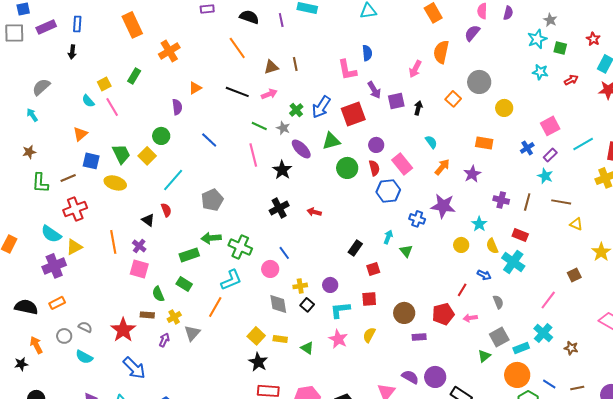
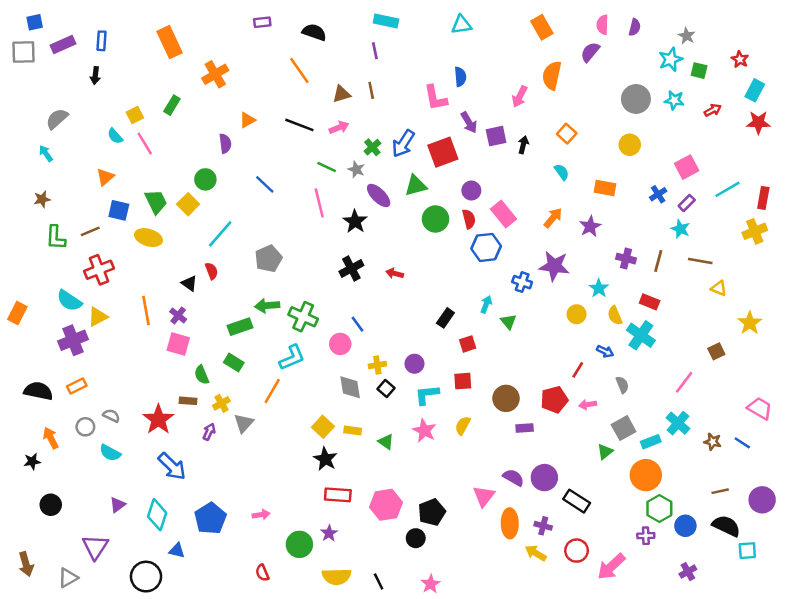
purple line: (281, 20) -> (375, 51), moved
gray circle: (479, 82) -> (636, 99), moved
cyan semicircle: (431, 142) -> (562, 172), moved
blue line: (549, 384) -> (742, 443), moved

